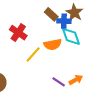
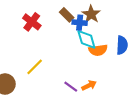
red cross: (18, 33) -> (32, 22), moved
orange semicircle: (53, 44) -> (98, 50), moved
yellow line: (33, 54) -> (35, 67), moved

